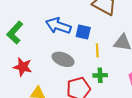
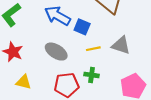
yellow line: (97, 50) -> (93, 49), turned 72

